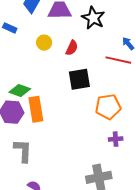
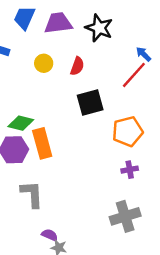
red line: (118, 60) -> (134, 75), turned -55
purple cross: (116, 139) -> (130, 170), moved

